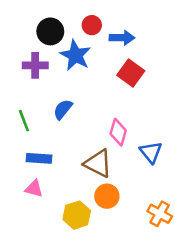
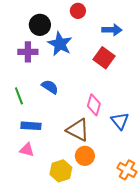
red circle: (92, 25) -> (78, 11), moved
blue arrow: (122, 38) -> (112, 30), moved
blue semicircle: (63, 109) -> (50, 87), turned 84

